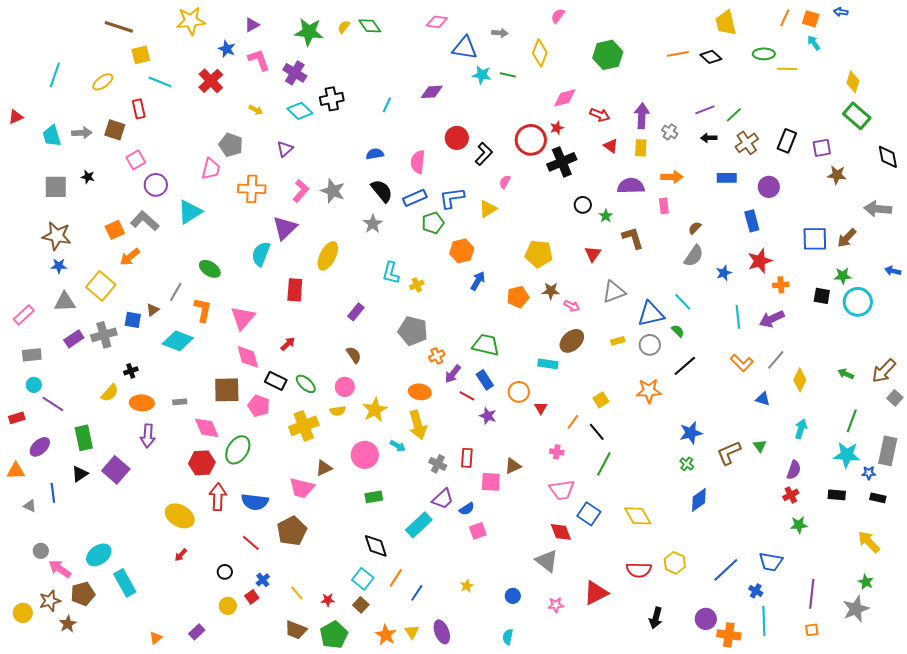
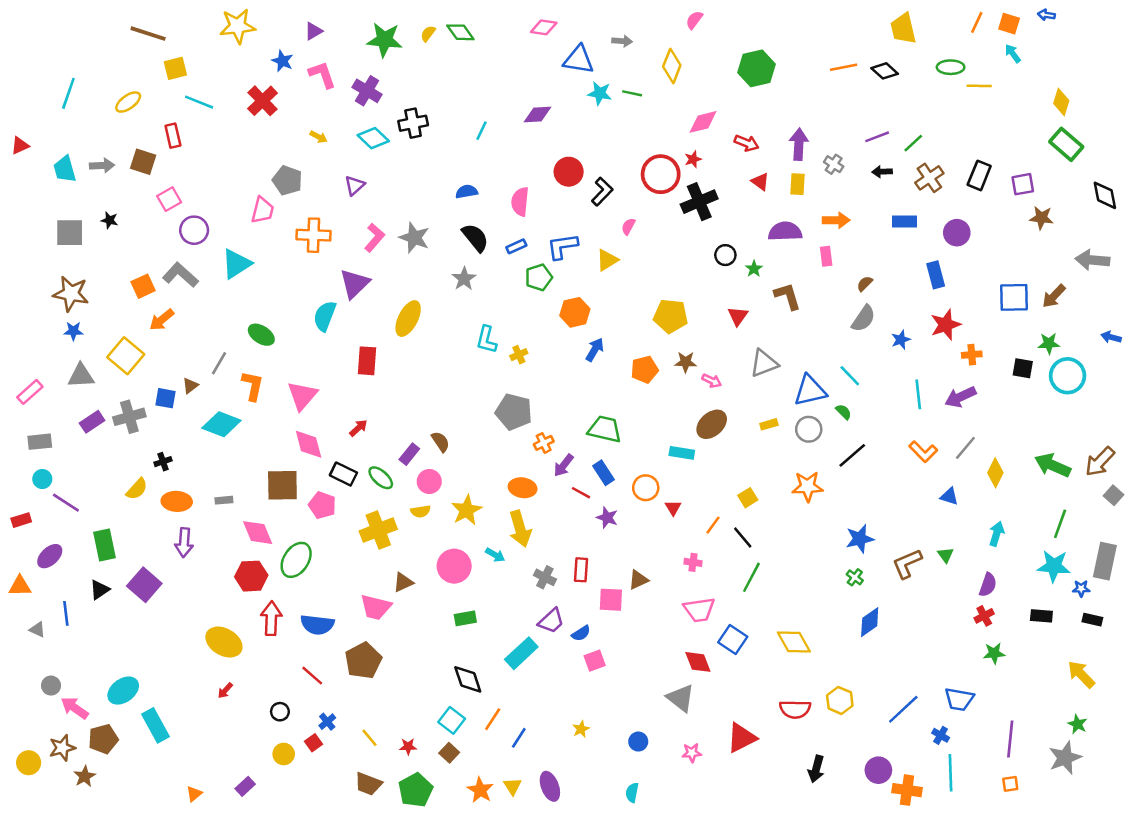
blue rectangle: (415, 198) -> (516, 246), size x0.7
purple rectangle: (356, 312) -> (409, 454), moved
green arrow: (846, 374) -> (1053, 465), size x1.8

